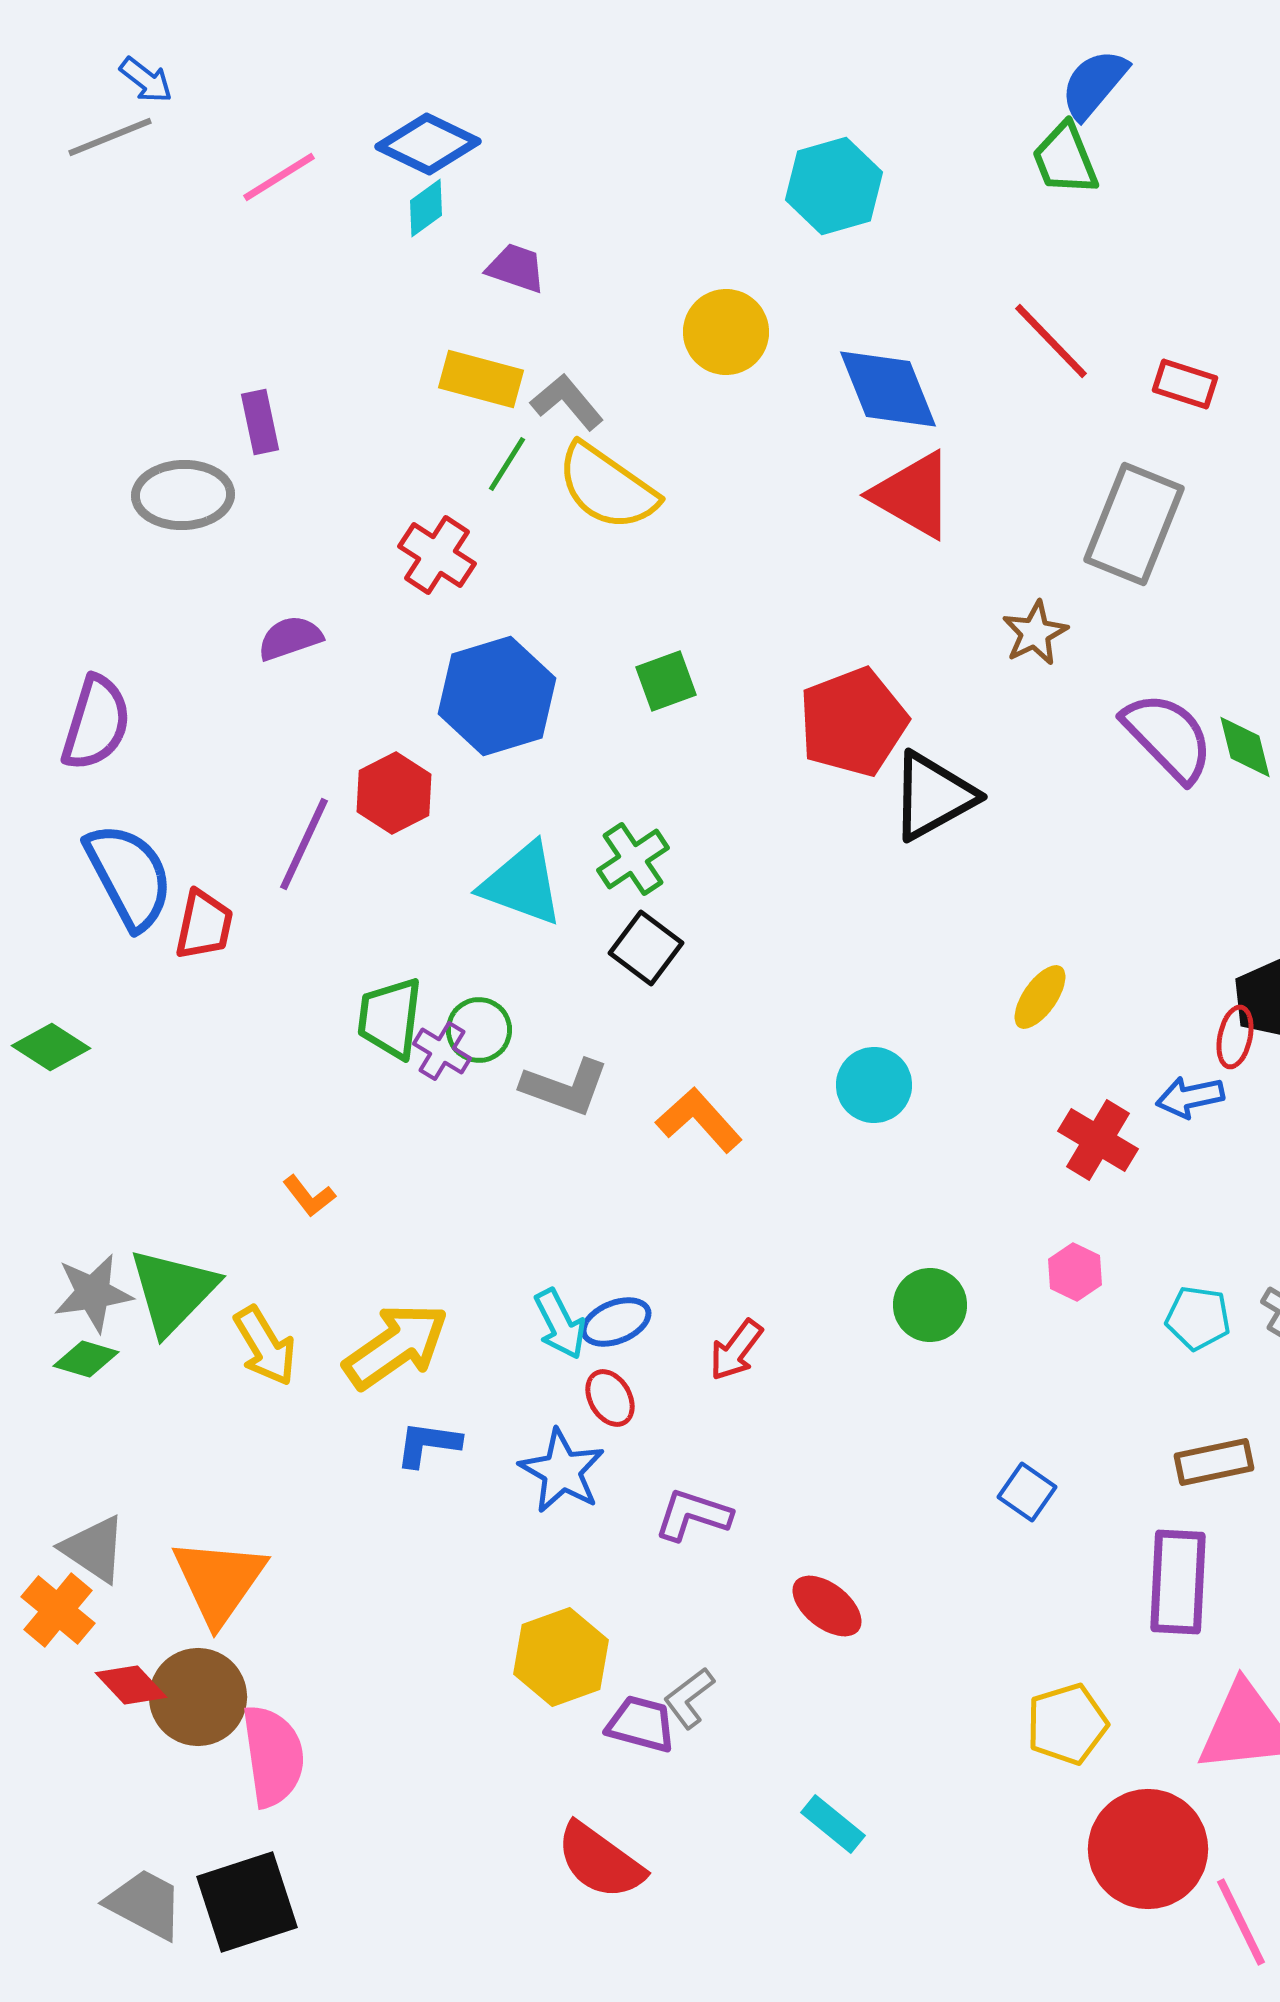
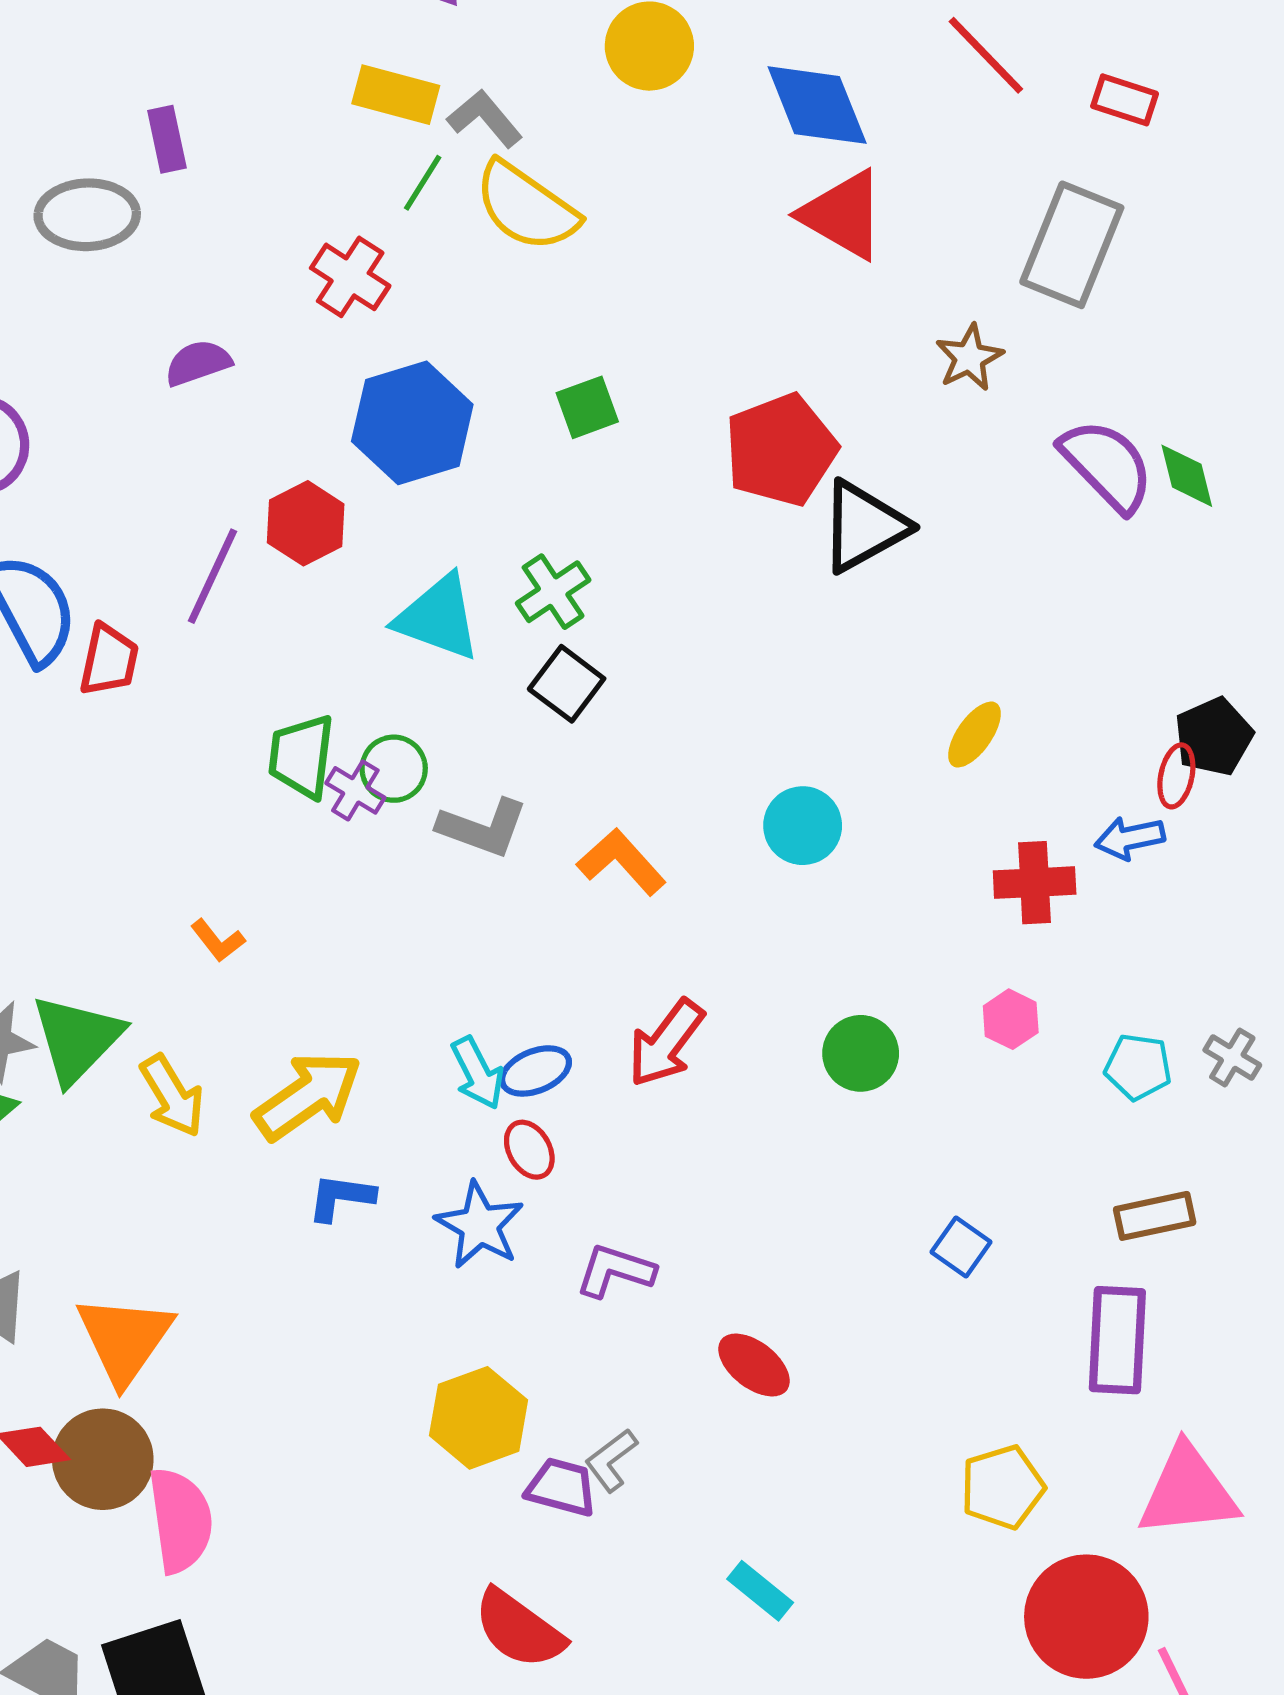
red cross: (1098, 1140) -> (1035, 883), turned -34
red arrow: (736, 1350) -> (666, 1043), moved, size x1.4

